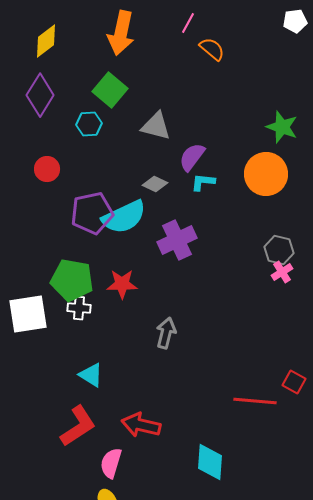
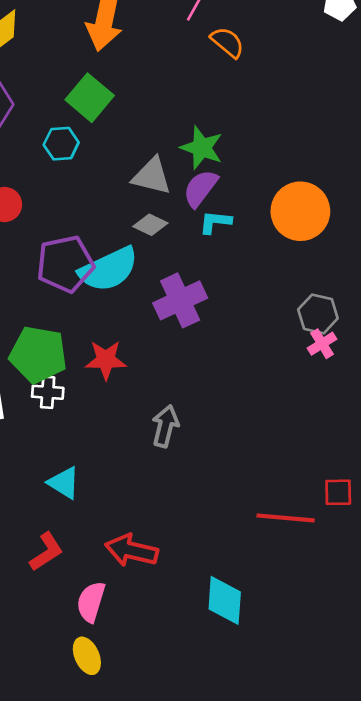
gray triangle: (156, 126) -> (152, 176), moved
green star: (282, 127) -> (202, 148), moved
red square: (294, 382) -> (338, 492), turned -30
red L-shape: (78, 426) -> (46, 552), size x0.7

